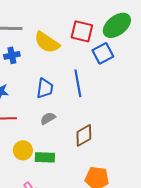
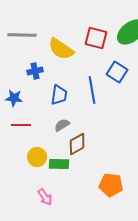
blue square: (103, 53) -> (117, 72), moved, turned -30
blue cross: (12, 55) -> (35, 71), moved
brown diamond: (84, 135) -> (77, 144), moved

